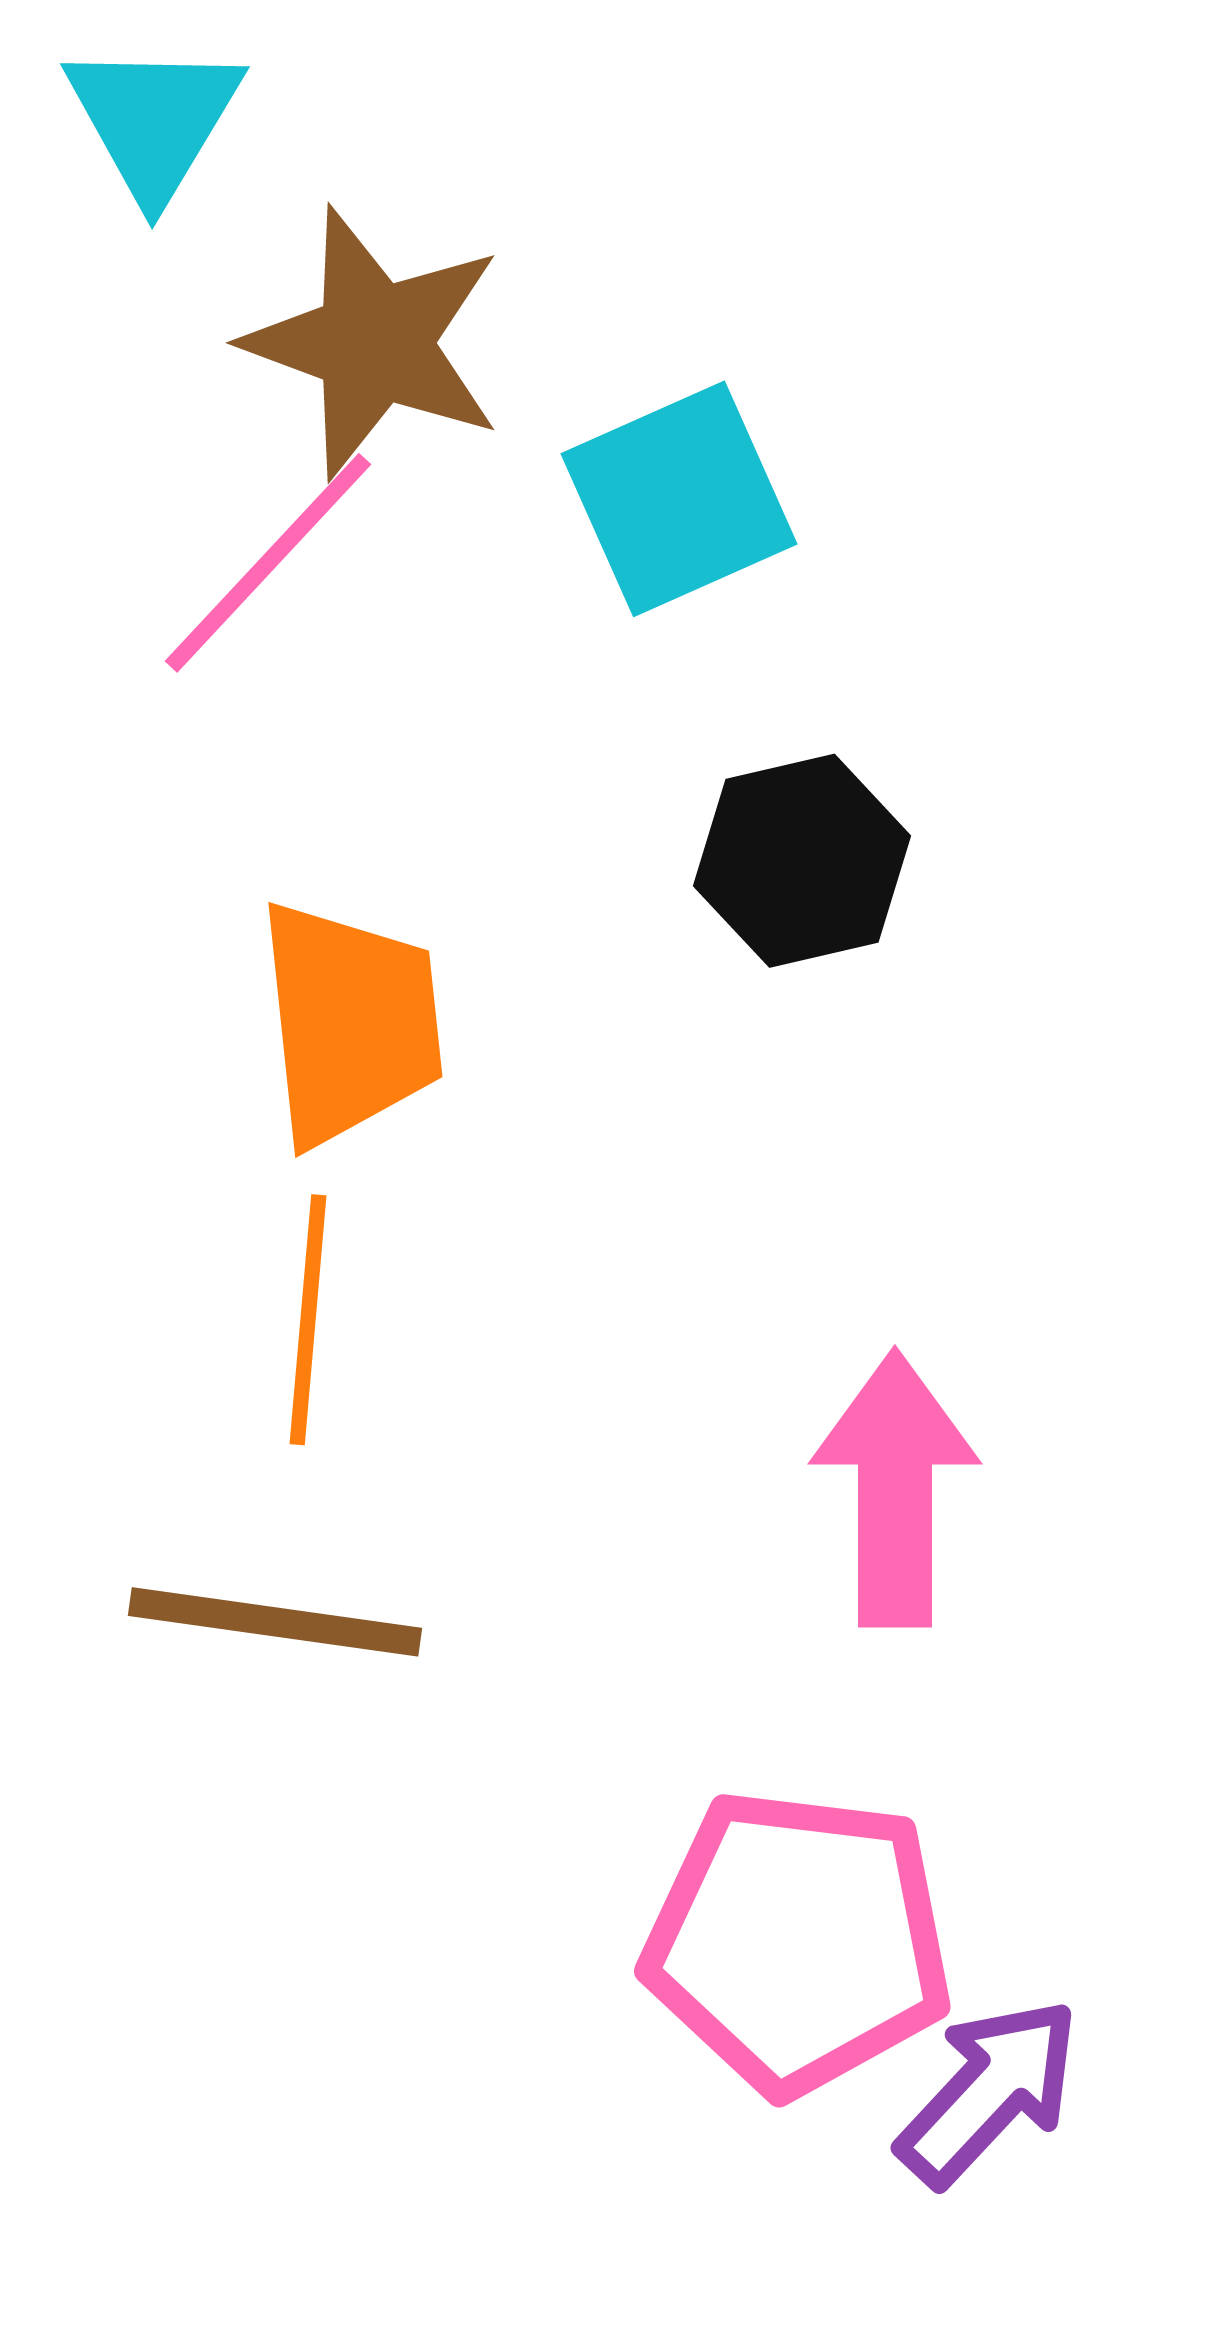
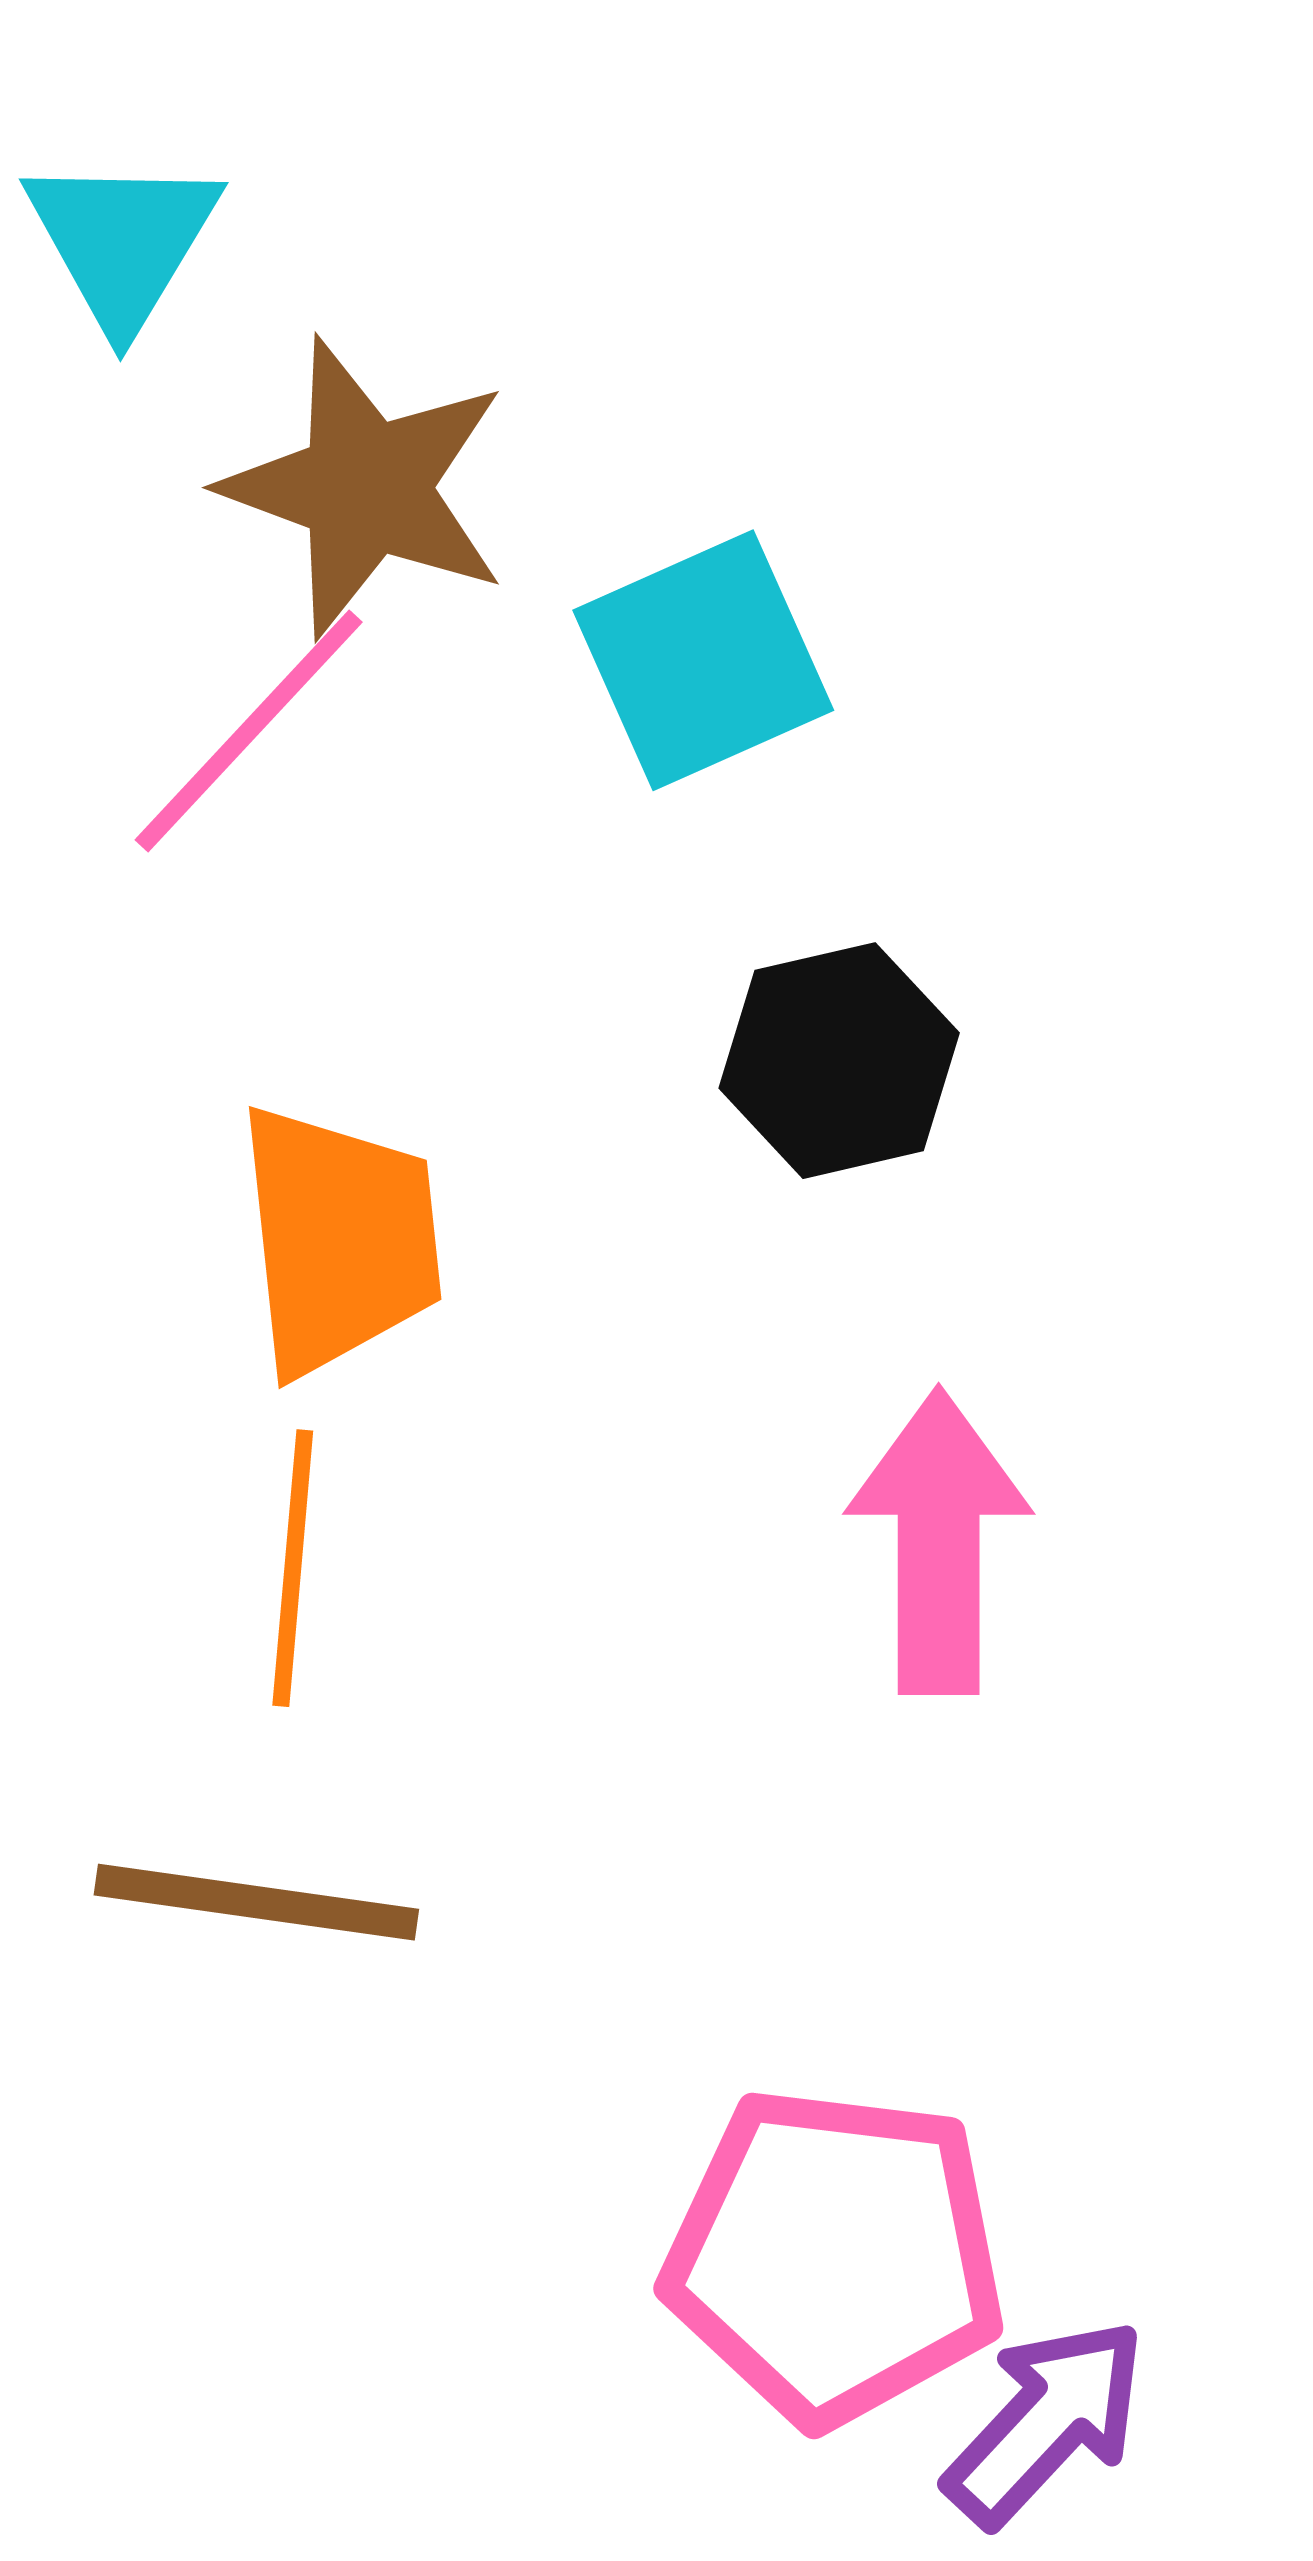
pink arrow: (895, 1489) -> (939, 1542), moved

